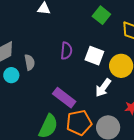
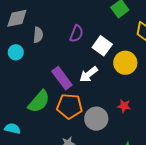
cyan circle: (11, 75) -> (16, 52), moved
white arrow: (103, 88) -> (89, 74), moved

